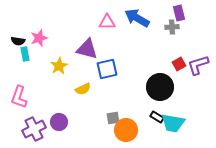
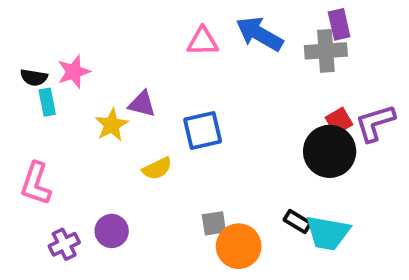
gray cross: (172, 27) -> (326, 51), size x1.5
purple triangle: (87, 49) -> (142, 104), moved, size x0.7
black circle: (160, 87) -> (330, 151), moved
purple cross: (34, 129) -> (64, 244), size x0.7

